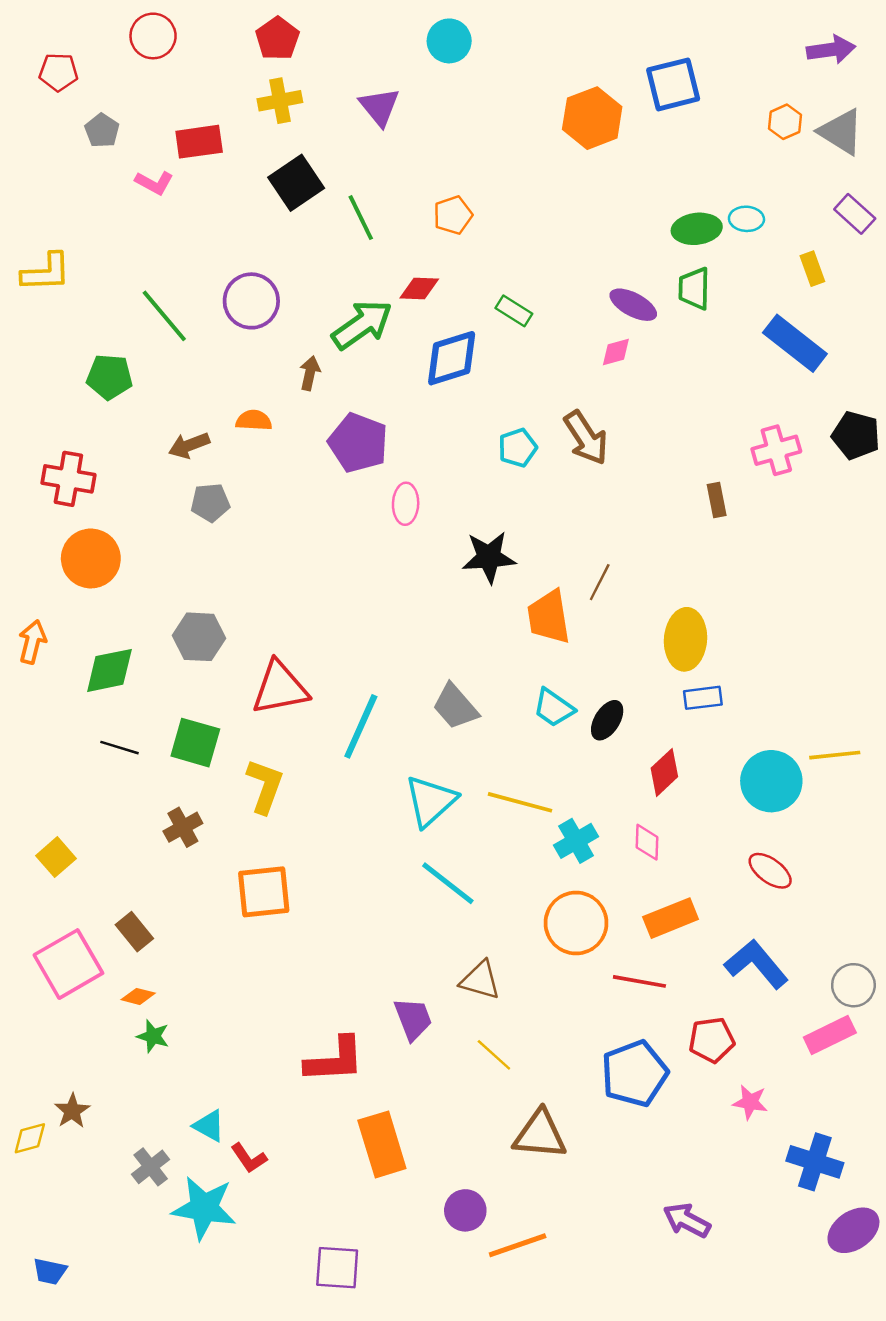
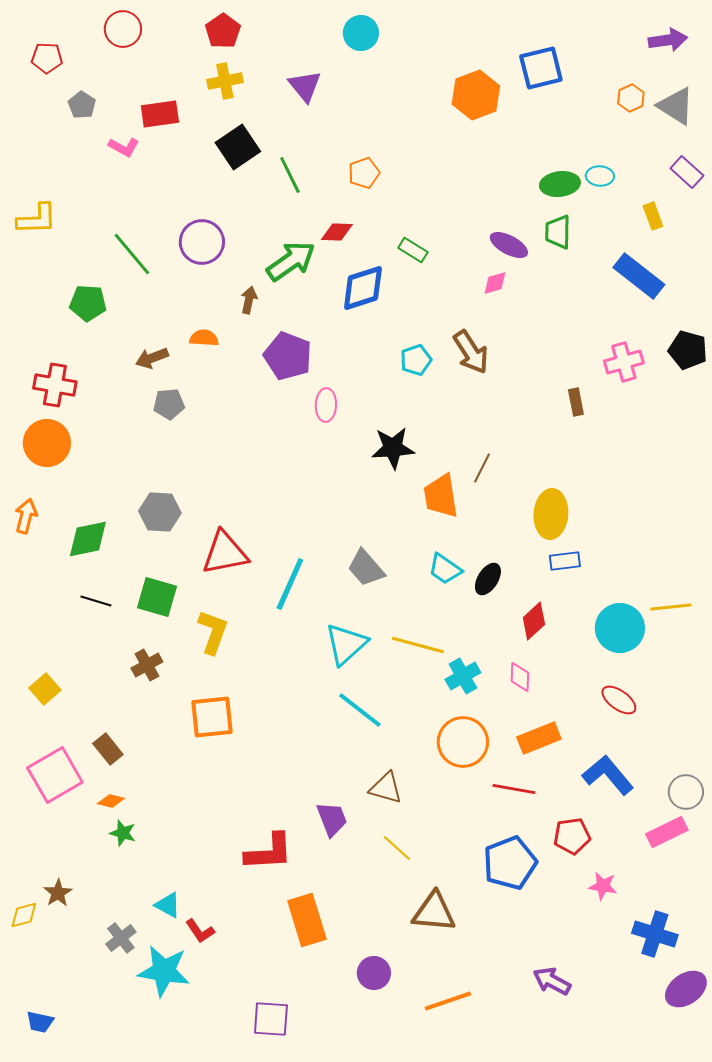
orange circle: (91, 558) -> (47, 443), moved
orange line: (518, 1245) -> (448, 1001), moved

